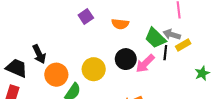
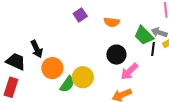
pink arrow: (145, 63) -> (129, 71), moved
yellow circle: (94, 69) -> (83, 77), moved

